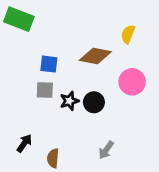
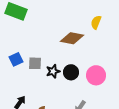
blue square: (49, 64) -> (16, 59), moved, turned -32
pink circle: (132, 82) -> (96, 75), moved

